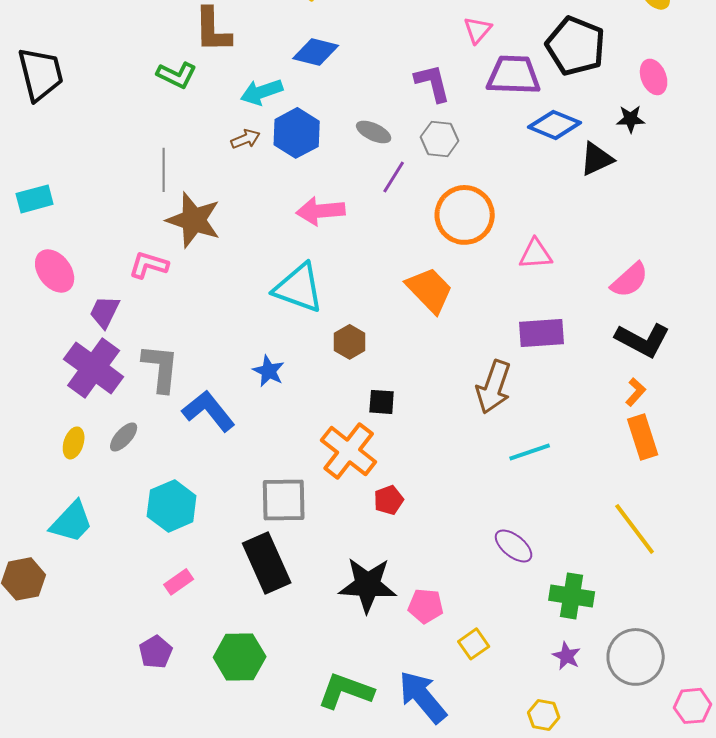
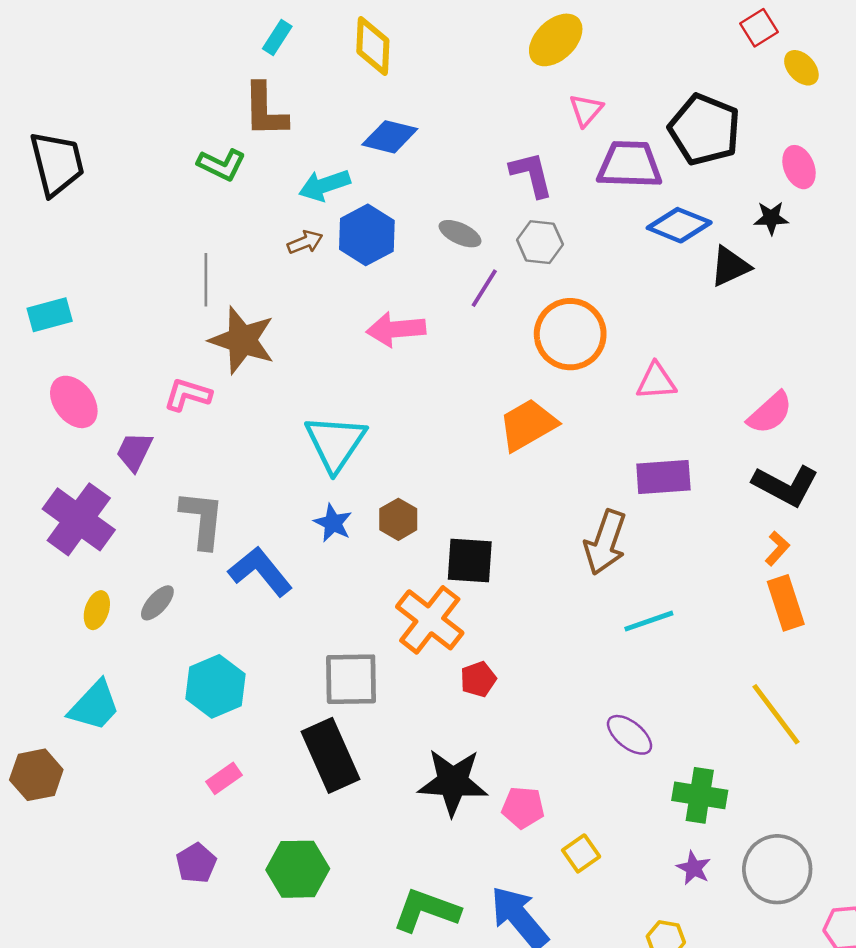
cyan triangle: (299, 288) -> (335, 443), moved, turned 44
orange trapezoid: (430, 290) -> (528, 425), turned -76
brown hexagon: (350, 342) -> (398, 519), moved
purple cross: (94, 368) -> (79, 519), moved
black square: (382, 402) -> (470, 561), size x1.5

